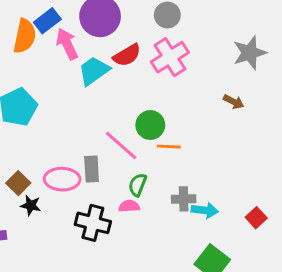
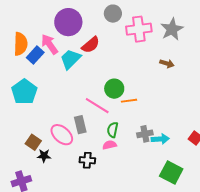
blue rectangle: (47, 21) -> (35, 55), moved
pink cross: (170, 57) -> (139, 29), moved, turned 35
pink ellipse: (62, 179) -> (62, 135), turned 50
black cross: (93, 223) -> (87, 160), size x0.7

